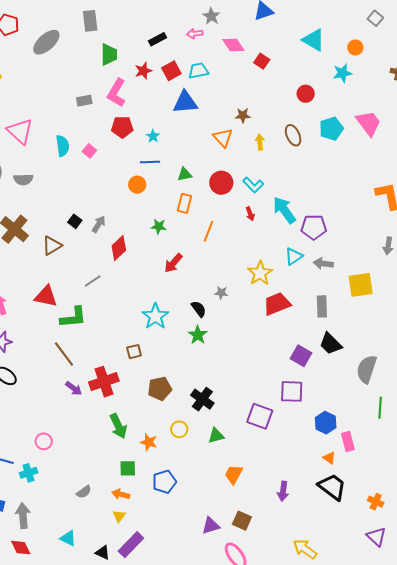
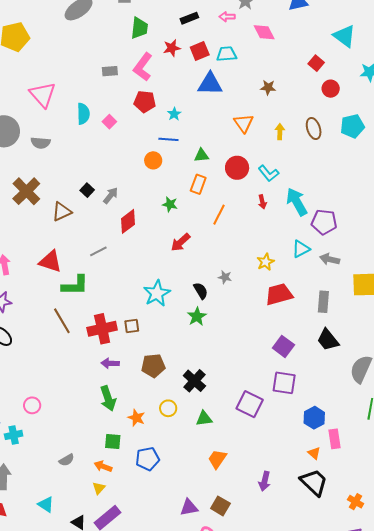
red square: (262, 61) -> (316, 63), moved
brown star: (243, 115) -> (268, 87), moved
yellow star: (260, 273) -> (266, 262), size x0.7
purple square: (301, 356) -> (283, 346), moved
red cross: (104, 382) -> (102, 329), moved
purple arrow: (74, 388) -> (110, 363), moved, turned 138

